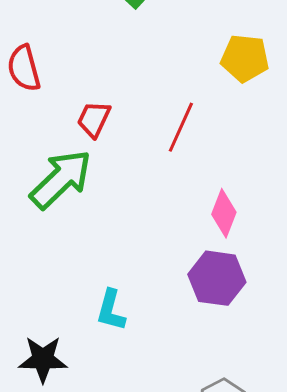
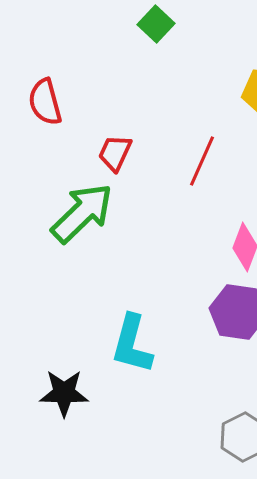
cyan L-shape: (111, 310) -> (132, 344), size x1.4

